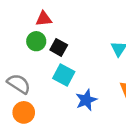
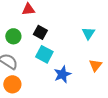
green circle: (36, 41) -> (13, 36), moved

